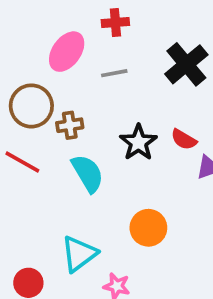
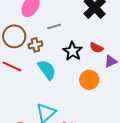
gray line: (114, 73) -> (54, 27), moved
orange circle: (148, 228) -> (89, 80), moved

